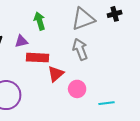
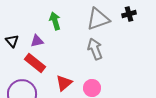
red rectangle: (38, 58) -> (35, 63), moved, turned 35
red triangle: (56, 74) -> (64, 83), moved

